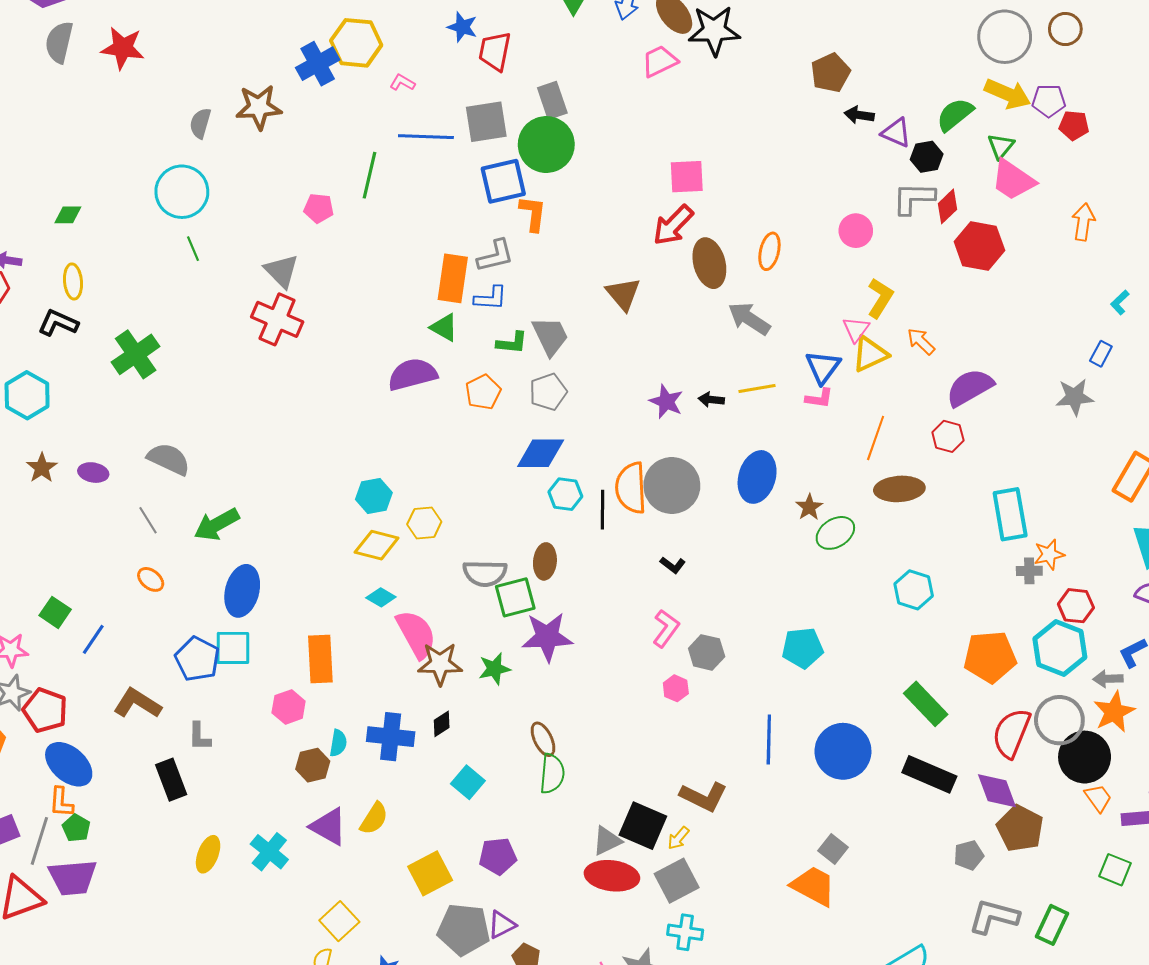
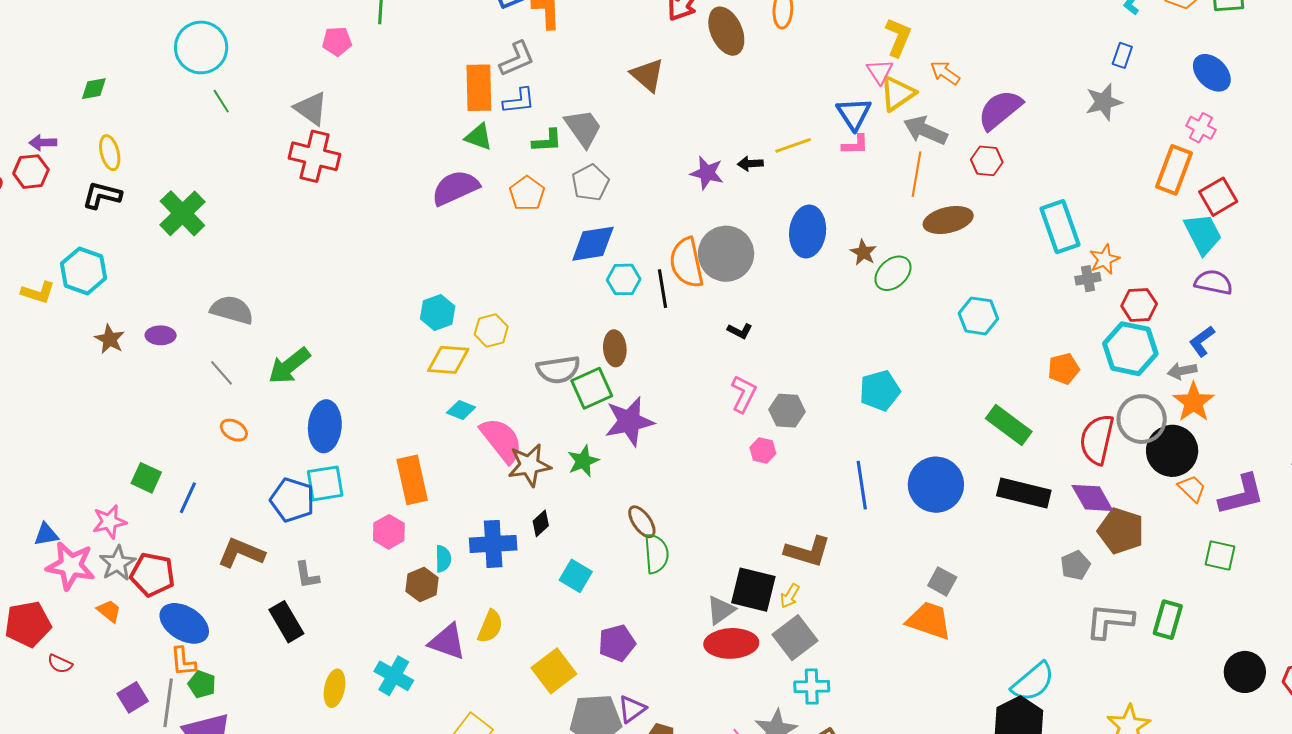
gray arrow: (749, 319) -> (925, 130), moved
orange pentagon: (990, 657) -> (1064, 369), size x0.6

